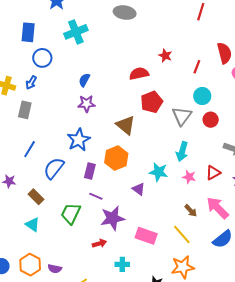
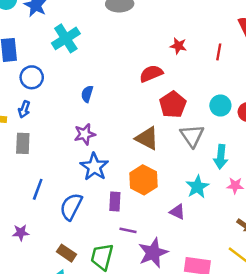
cyan circle: (202, 96) -> (220, 106), moved
purple star: (87, 104) -> (85, 134), moved
gray triangle: (182, 116) -> (192, 136), moved
cyan star: (159, 172) -> (197, 187), turned -30
brown rectangle: (36, 197) -> (66, 253), moved

